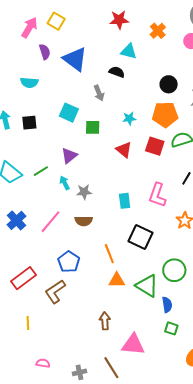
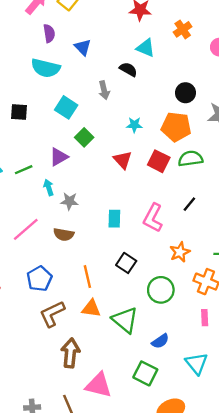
blue triangle: (75, 59) -> (83, 47), size x0.6
cyan semicircle: (29, 83) -> (46, 68), moved, size x1.4
green square: (93, 127) -> (84, 137), moved, turned 35
black square: (140, 237) -> (126, 263), size x0.7
green circle: (174, 270) -> (161, 290), moved
brown L-shape: (55, 292) -> (52, 314), moved
blue semicircle: (167, 305) -> (160, 341), moved, turned 56
brown arrow: (105, 321) -> (70, 353), size x1.4
green square: (171, 328) -> (145, 373), size x1.5

